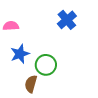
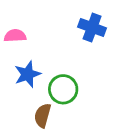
blue cross: (67, 20) -> (92, 27), turned -30

